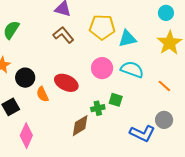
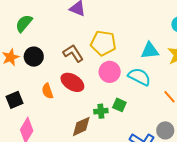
yellow pentagon: (102, 27) -> (103, 43), moved
brown L-shape: (63, 35) -> (73, 53), moved
cyan triangle: (127, 39) -> (150, 51), moved
black circle: (25, 78) -> (34, 57), moved

